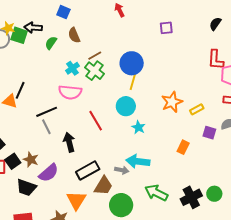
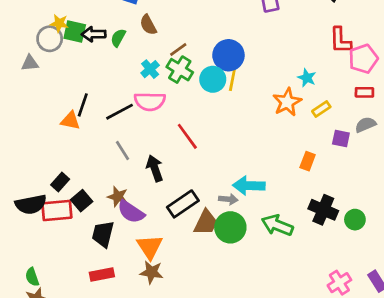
black arrow: (33, 28) -> (94, 34), moved
cyan circle: (126, 106) -> (213, 79), moved
black line: (47, 112) -> (120, 112), moved
cyan star: (138, 127) -> (307, 78), moved
brown star: (31, 160) -> (118, 197), moved
purple semicircle: (49, 173) -> (131, 212), turned 80
black trapezoid: (26, 187) -> (103, 234), turned 90
black cross: (191, 197) -> (323, 210), moved, turned -35
orange triangle: (76, 200) -> (150, 247), moved
green circle: (121, 205) -> (230, 227), moved

